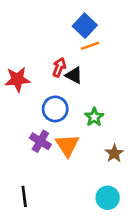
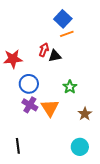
black triangle: (74, 75) -> (55, 56), turned -40
blue circle: (55, 109) -> (29, 84), moved

